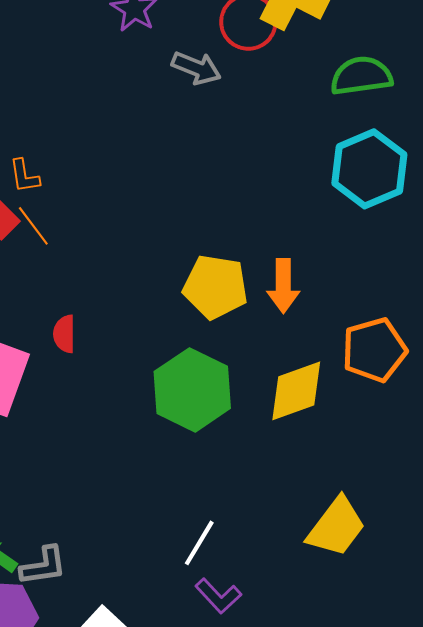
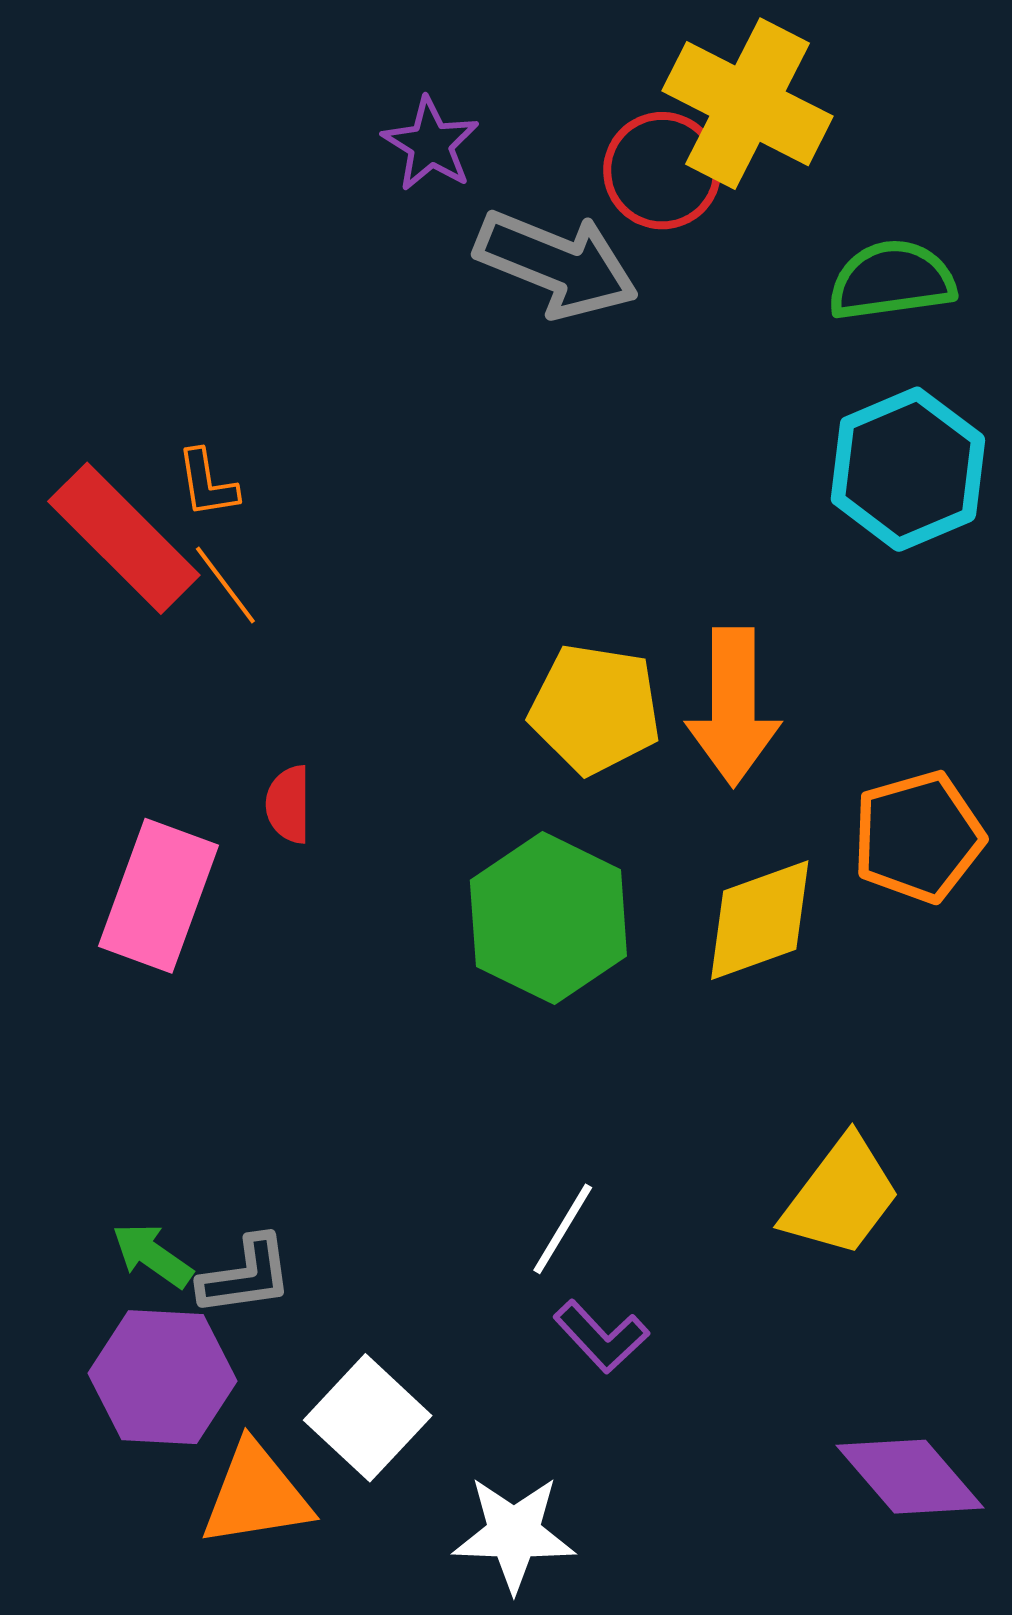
gray arrow: (196, 68) -> (557, 264), size x1.6
orange arrow: (283, 286) -> (733, 707), size x1.4

